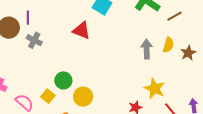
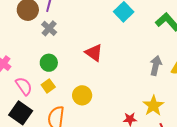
red triangle: (81, 30) -> (94, 53), moved
green circle: (63, 80) -> (49, 63), moved

